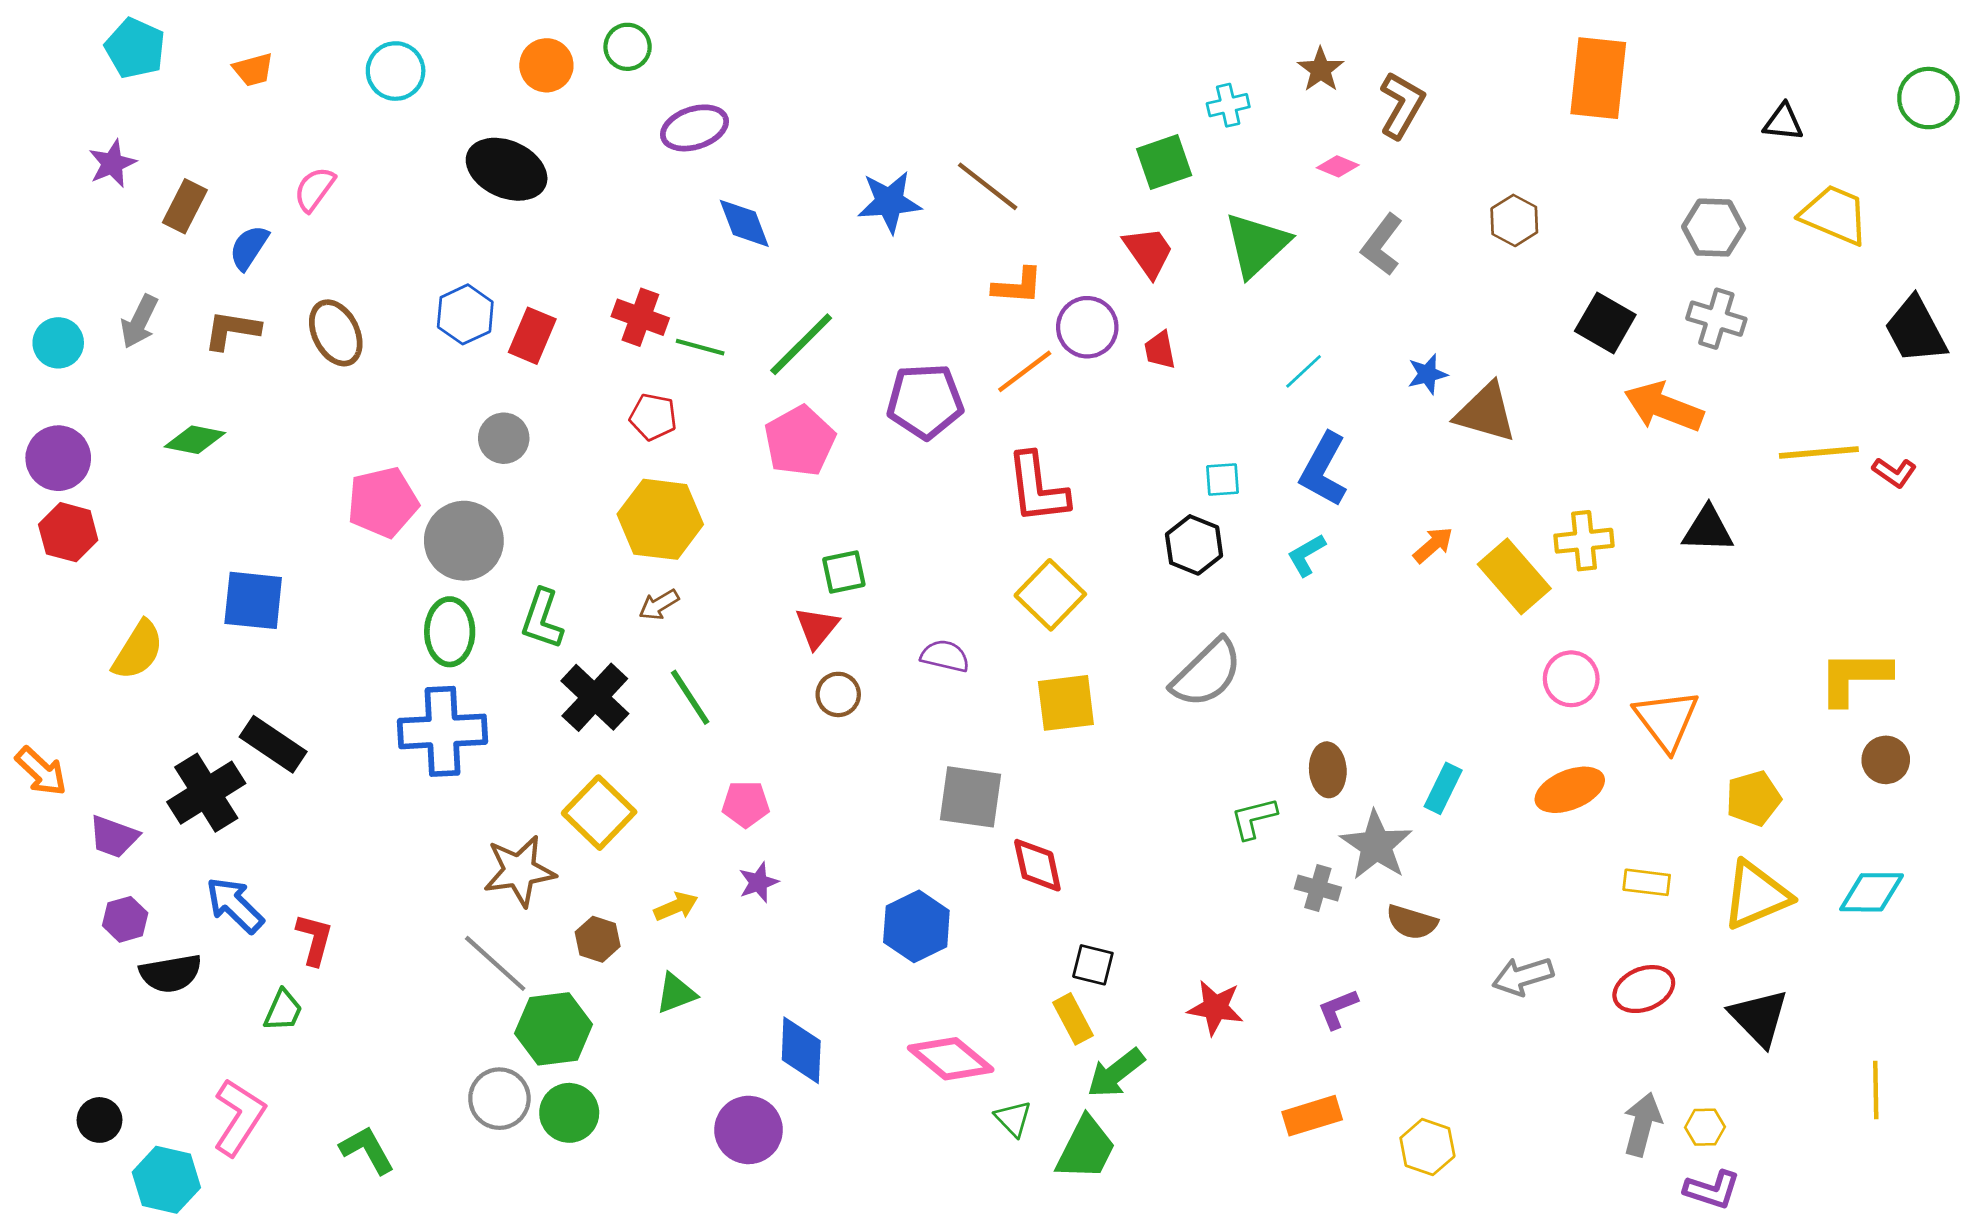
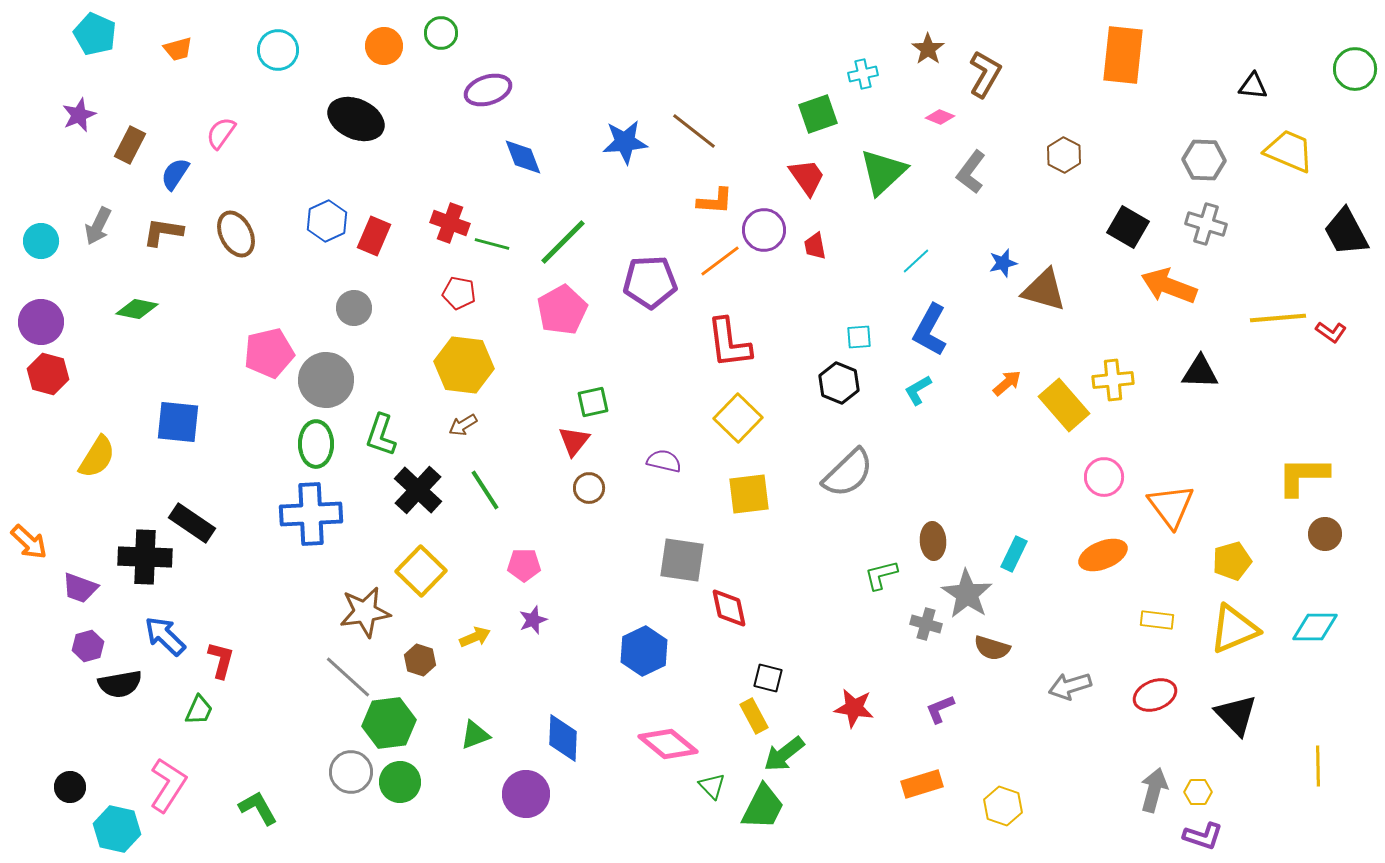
black cross: (206, 793) -> (145, 557), turned 34
green triangle: (676, 993) -> (475, 735), moved

